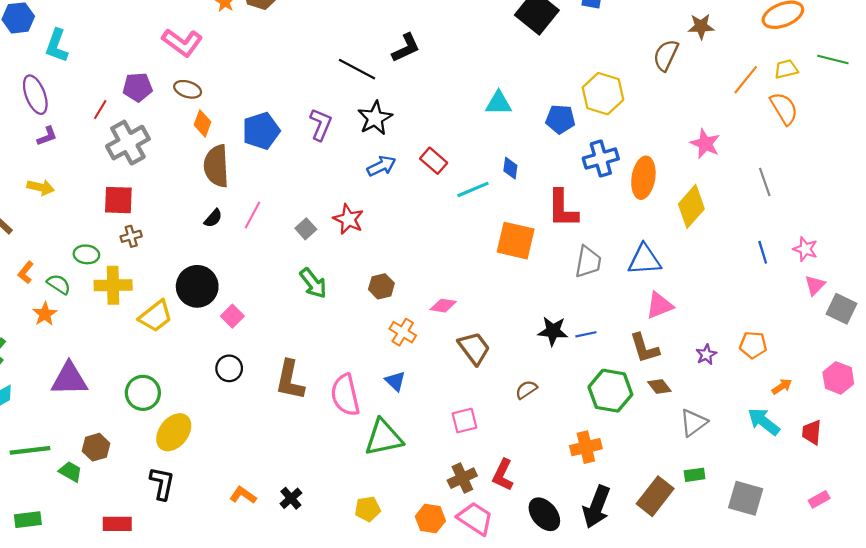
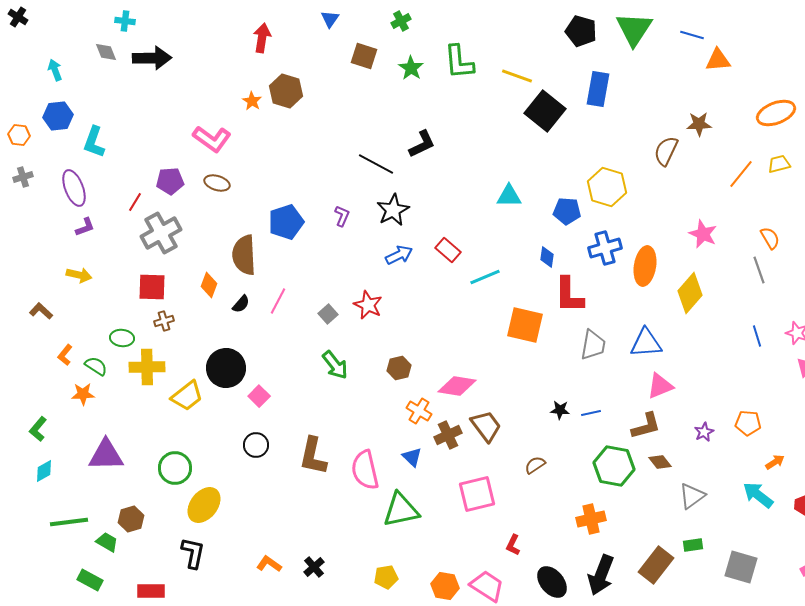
orange semicircle: (784, 108) -> (770, 238), moved, size x0.7
orange diamond: (203, 123) -> (209, 285), moved
purple L-shape: (321, 124) -> (342, 216), size x0.7
blue diamond: (510, 168) -> (547, 257), moved
pink diamond: (443, 306) -> (457, 386), size x1.5
orange star: (45, 314) -> (83, 394), turned 30
black star: (553, 331) -> (560, 410), size x0.7
brown L-shape: (644, 348) -> (646, 426), turned -88
pink square: (464, 421) -> (477, 494), size x1.5
red L-shape: (503, 475) -> (513, 545), size x0.7
brown cross: (462, 478) -> (448, 435), moved
green rectangle: (28, 520) -> (90, 580), moved, turned 35

